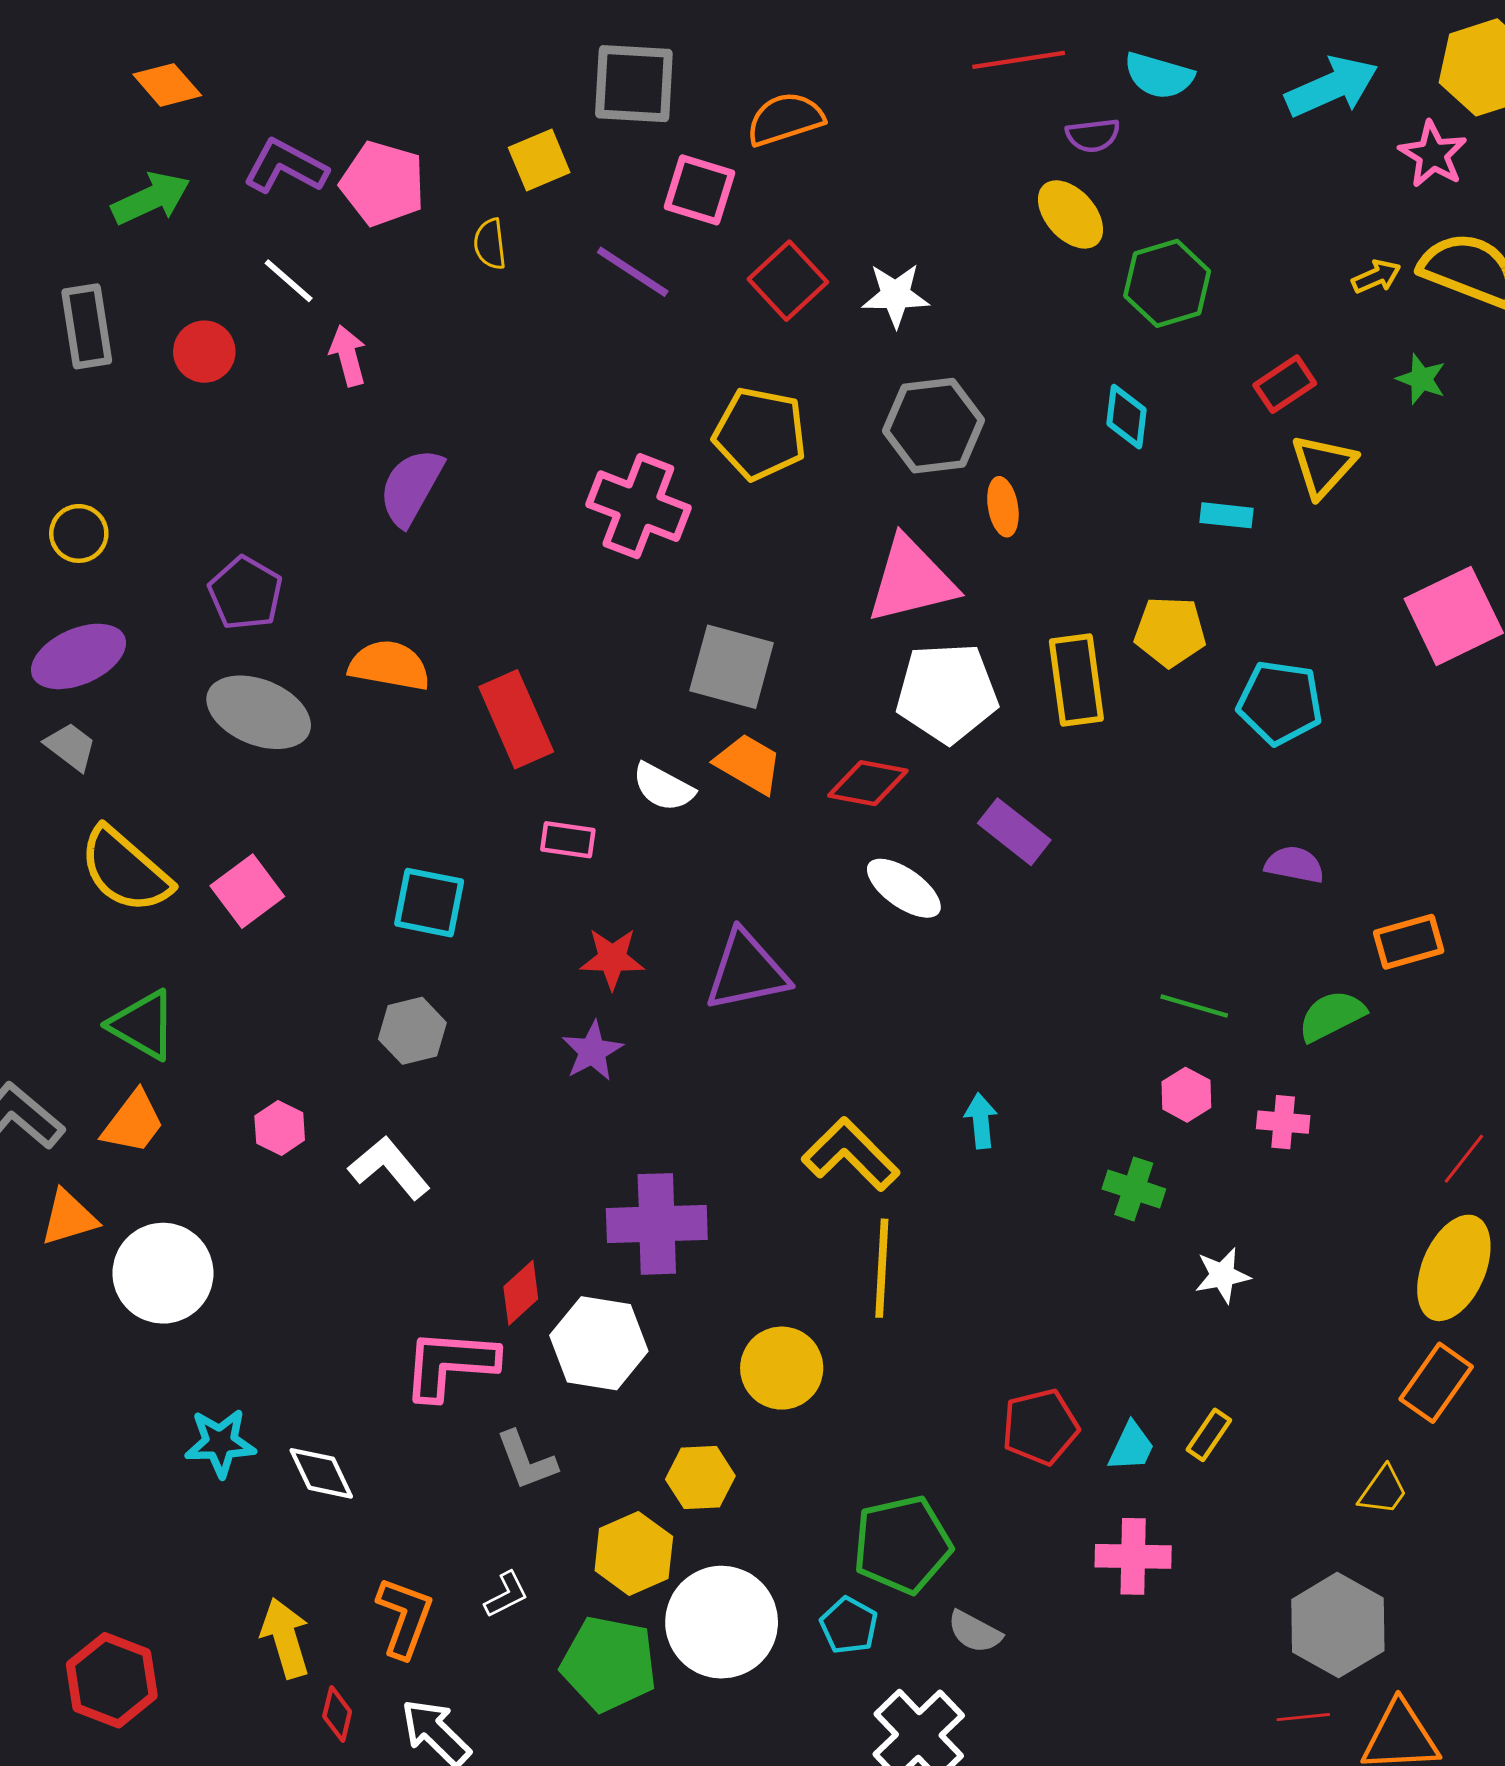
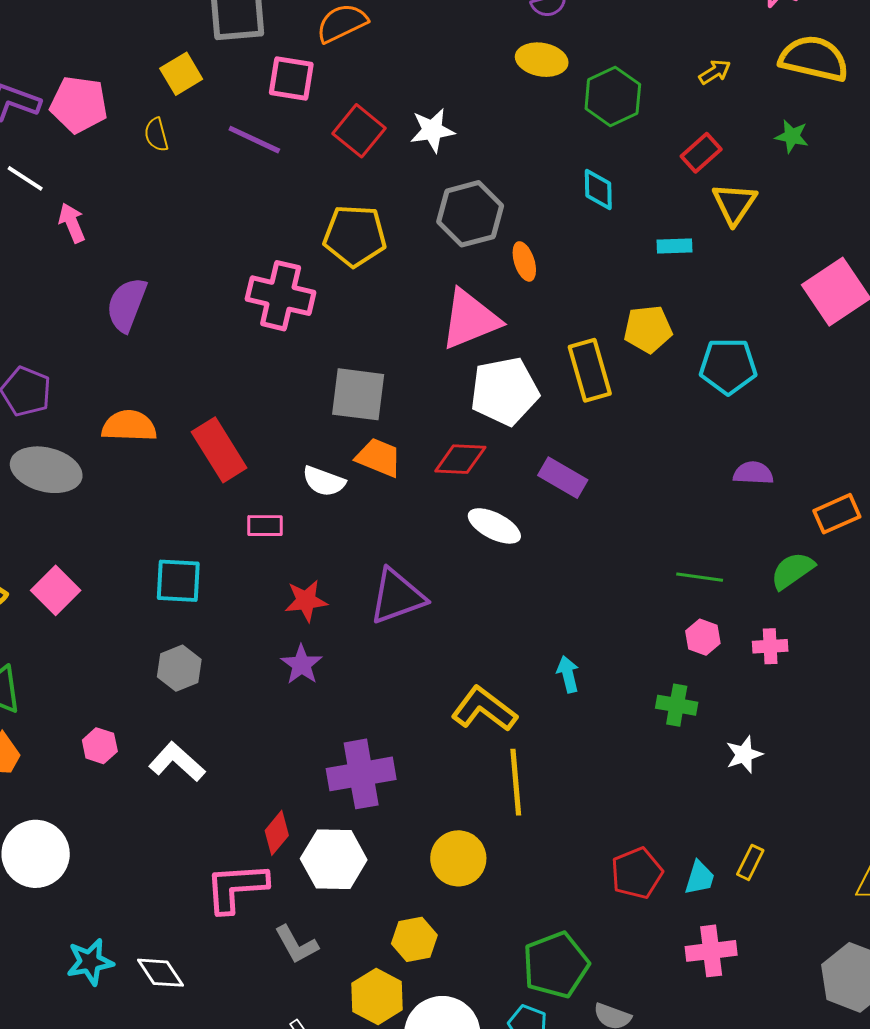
yellow ellipse: (1071, 214) -> (542, 60), turned -30
yellow arrow: (1376, 277) -> (715, 72), moved

